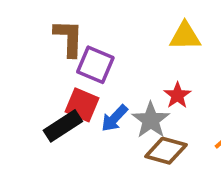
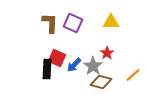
purple square: (95, 65) -> (73, 23), moved
black rectangle: (63, 126) -> (47, 69), turned -54

